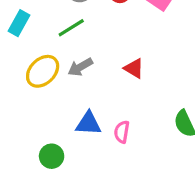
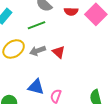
red triangle: (134, 68) -> (59, 52), moved

